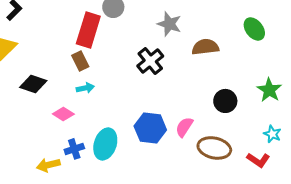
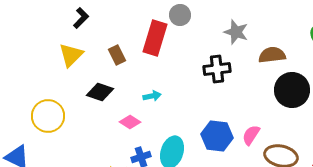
brown rectangle: (80, 61) -> (117, 55), moved
black cross: (150, 61) -> (217, 69), turned 32
black circle: (225, 101) -> (292, 90), moved, size x1.5

